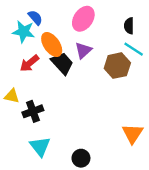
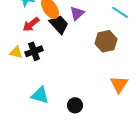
brown hexagon: (117, 66) -> (106, 41), moved
black cross: (33, 111) -> (34, 51), moved
cyan triangle: (40, 146) -> (40, 95), turned -36

